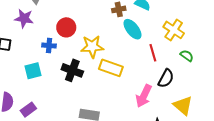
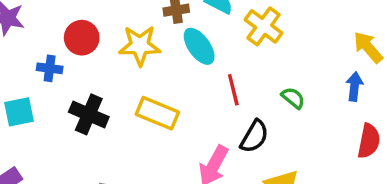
yellow cross: (174, 30) -> (264, 26), moved
yellow star: (92, 47) -> (140, 45), moved

